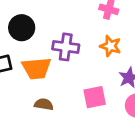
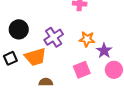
orange star: (110, 46) -> (87, 39), moved
purple cross: (66, 47) -> (54, 37), turned -30

